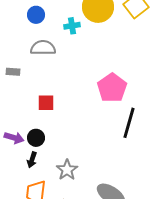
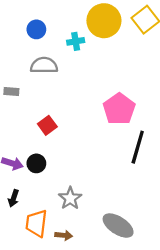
red square: (46, 103) -> (47, 125), turned -36
black arrow: (32, 160) -> (13, 198), moved

